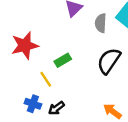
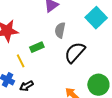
gray semicircle: (101, 23) -> (60, 30), moved

